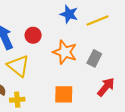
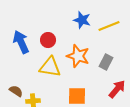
yellow triangle: (18, 66) -> (50, 67), moved, turned -30

